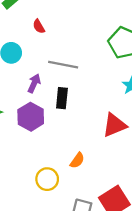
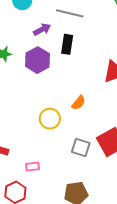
purple arrow: (34, 83) -> (42, 29), turned 36

